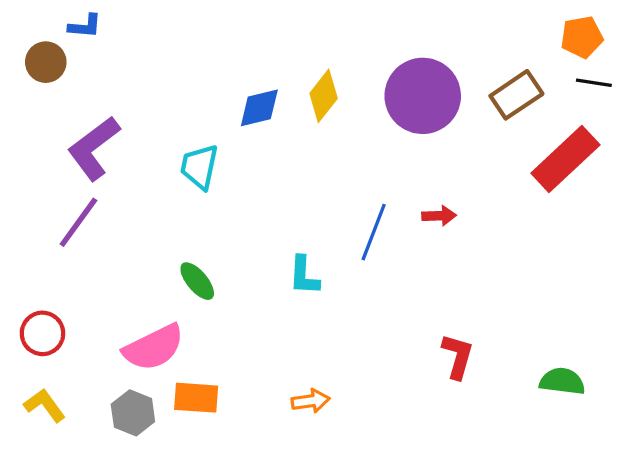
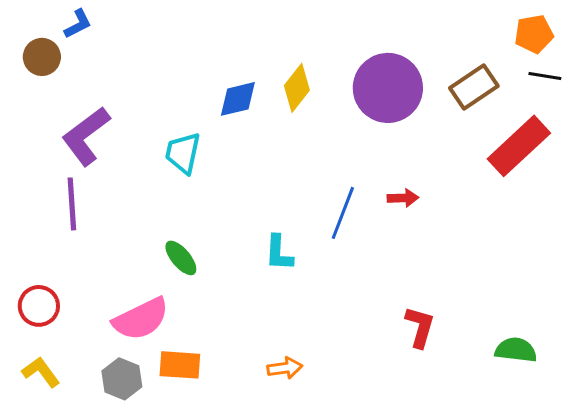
blue L-shape: (85, 26) -> (78, 24), turned -32
purple line: (78, 222) -> (72, 204), turned -40

